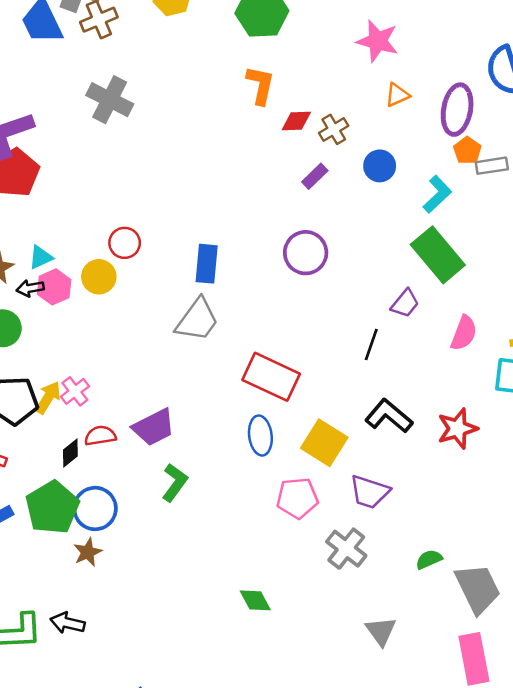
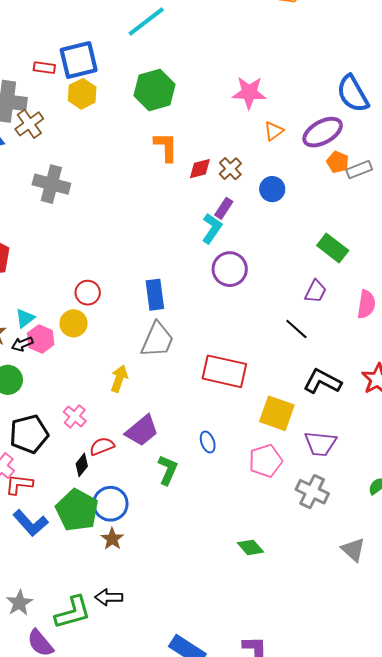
purple ellipse: (457, 110) -> (323, 132), turned 63
cyan L-shape: (437, 194) -> (212, 228), moved
green rectangle: (438, 255) -> (333, 248), size x0.7
black line: (371, 344) -> (296, 329), turned -55
yellow arrow: (48, 398) -> (119, 379), moved
blue ellipse: (260, 436) -> (208, 442), moved, size x0.7

